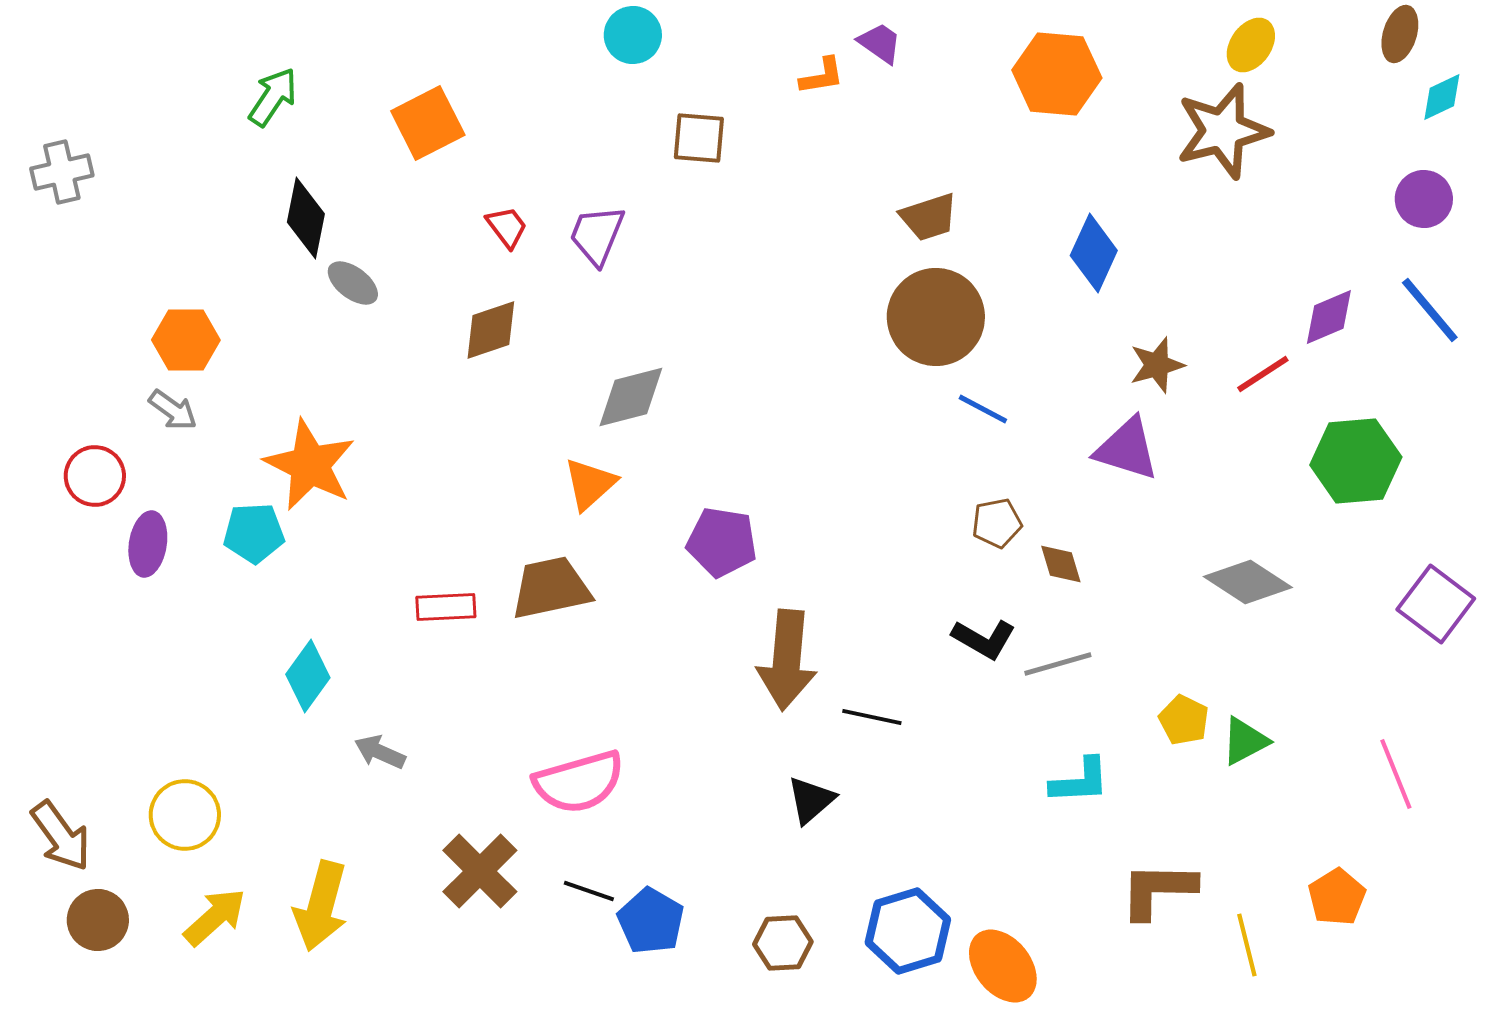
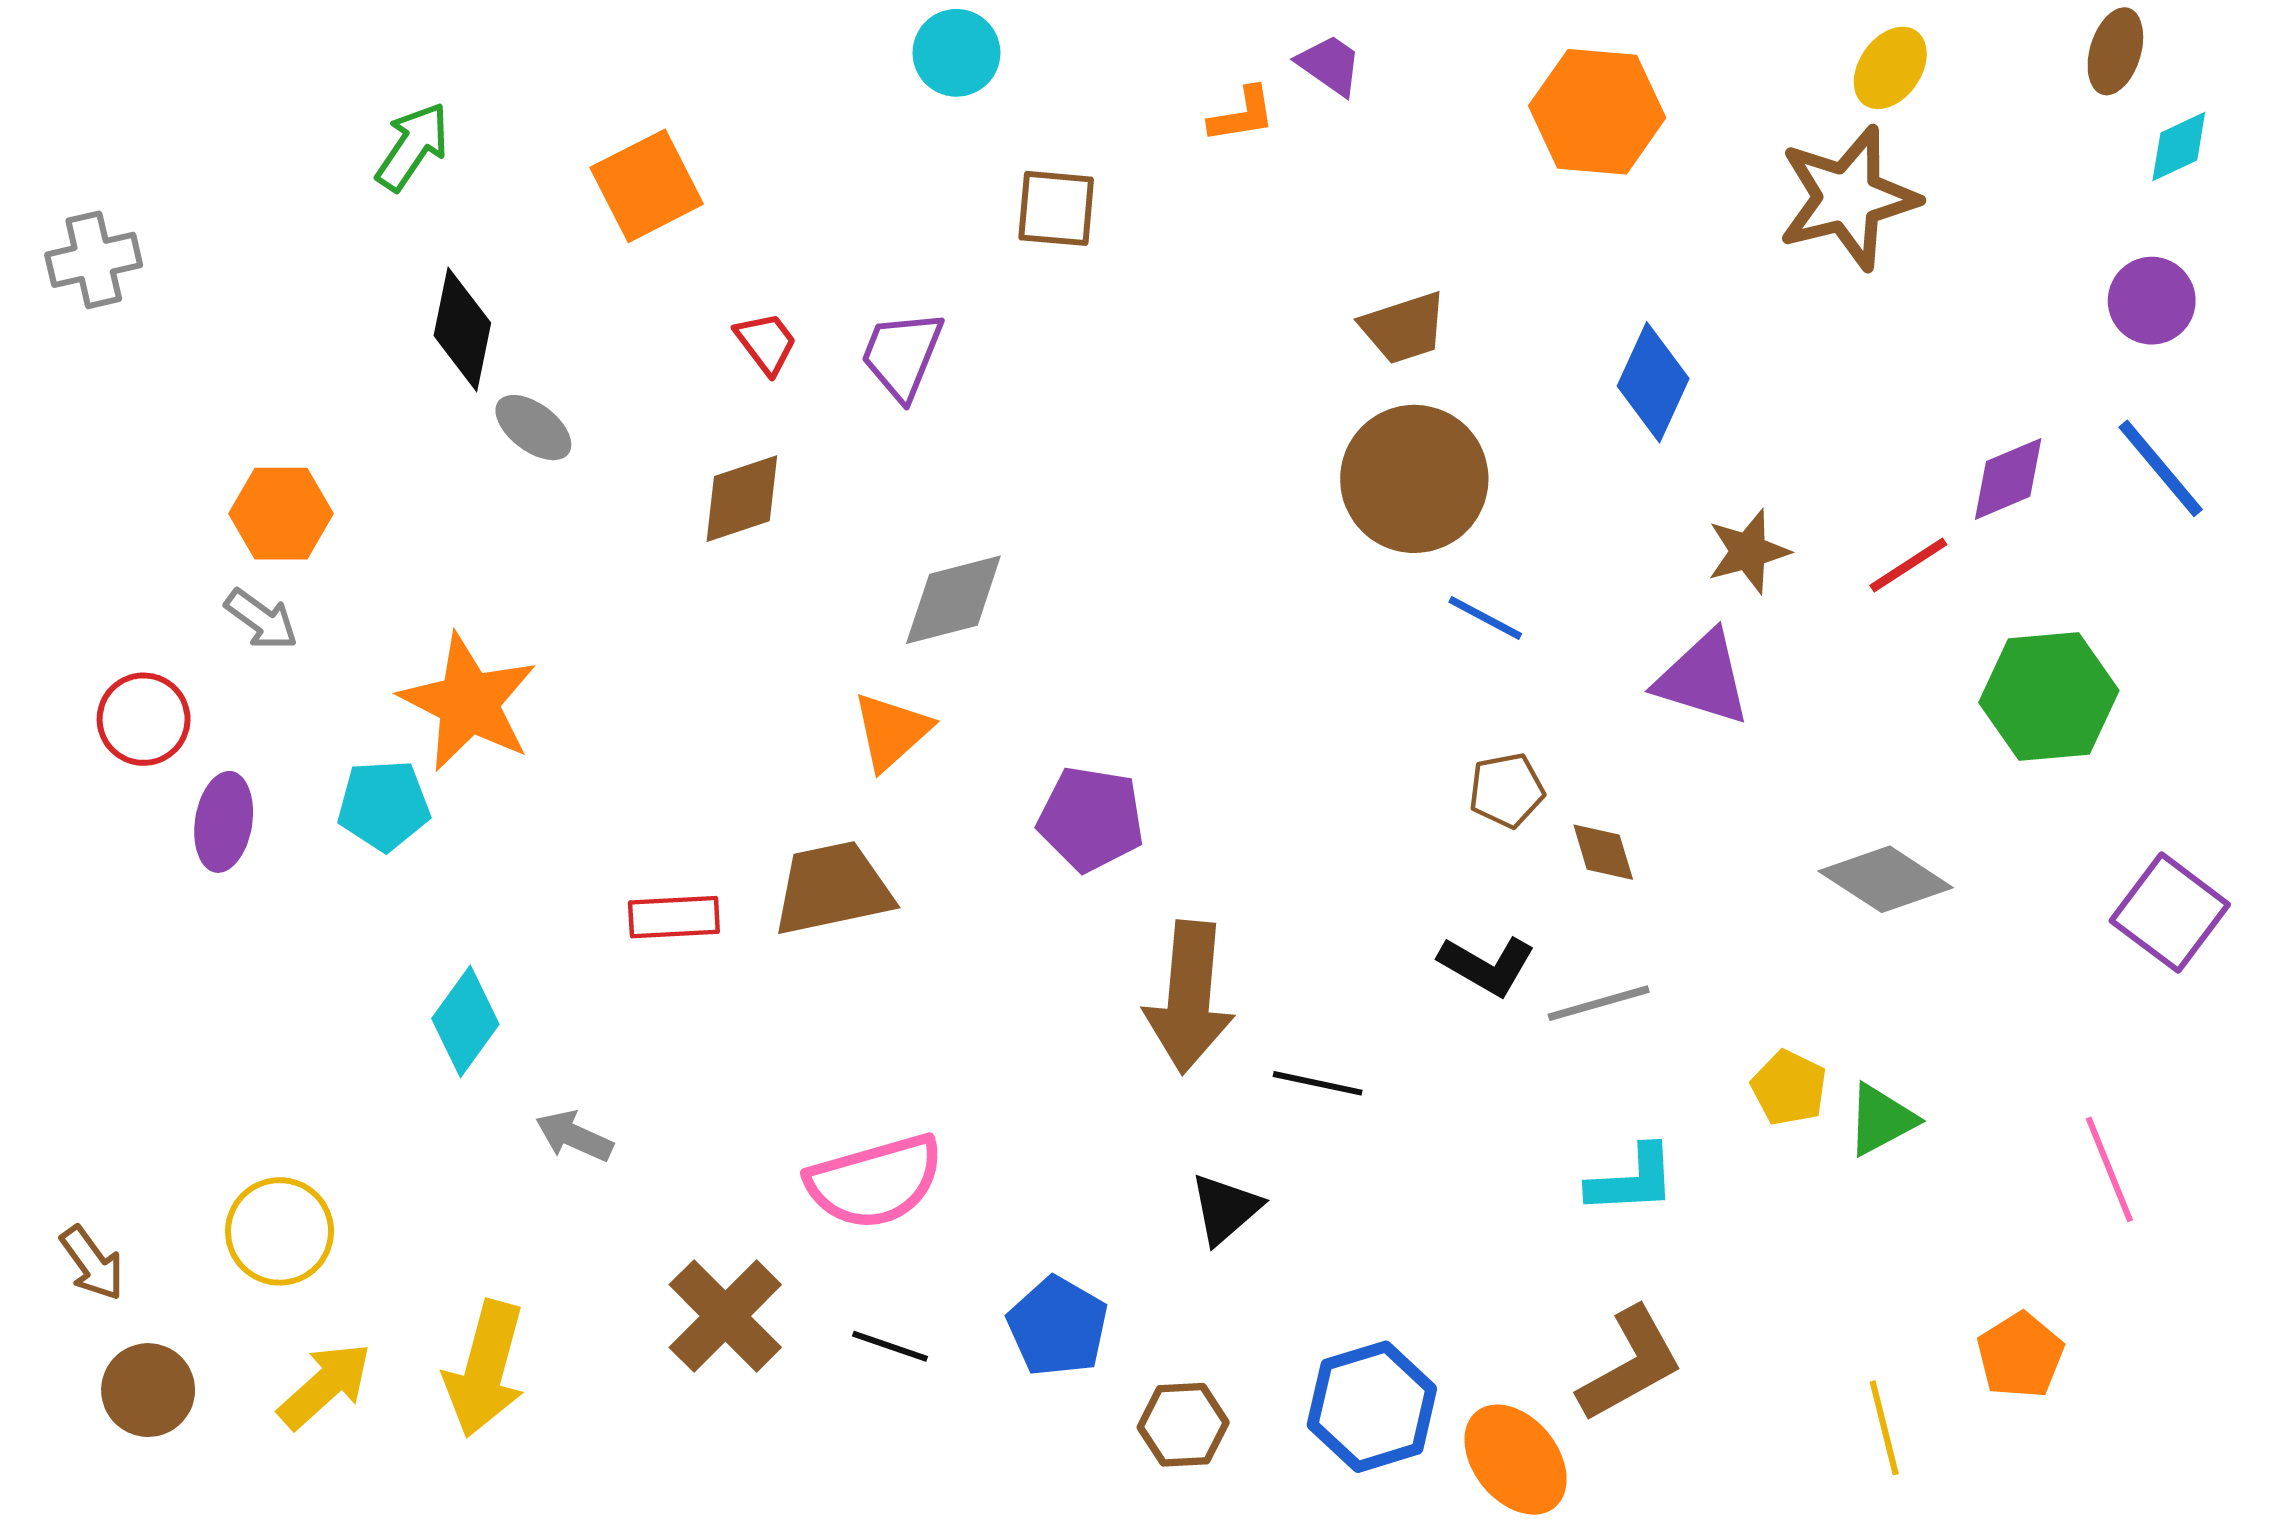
brown arrow: (61, 836) -> (92, 1263), size x0.7
brown L-shape: (1158, 890) -> (1630, 1364), moved, turned 150
blue pentagon: (651, 921) -> (1058, 1327), moved

